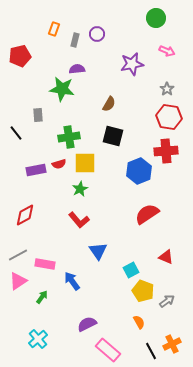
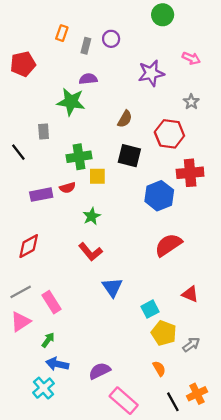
green circle: (156, 18) -> (163, 15), moved
red hexagon: (169, 117) -> (169, 134), moved
yellow square: (85, 163) -> (97, 176), moved, size x0.7
pink rectangle: (45, 264) -> (52, 302), turned 48
blue arrow: (72, 281) -> (57, 364), moved, turned -42

